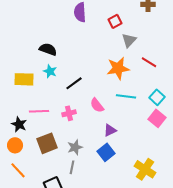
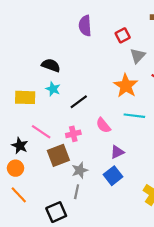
orange star: (118, 68) -> (126, 86), turned -30
pink line: (39, 111) -> (41, 132), turned 36
brown square: (47, 143) -> (58, 155), moved

